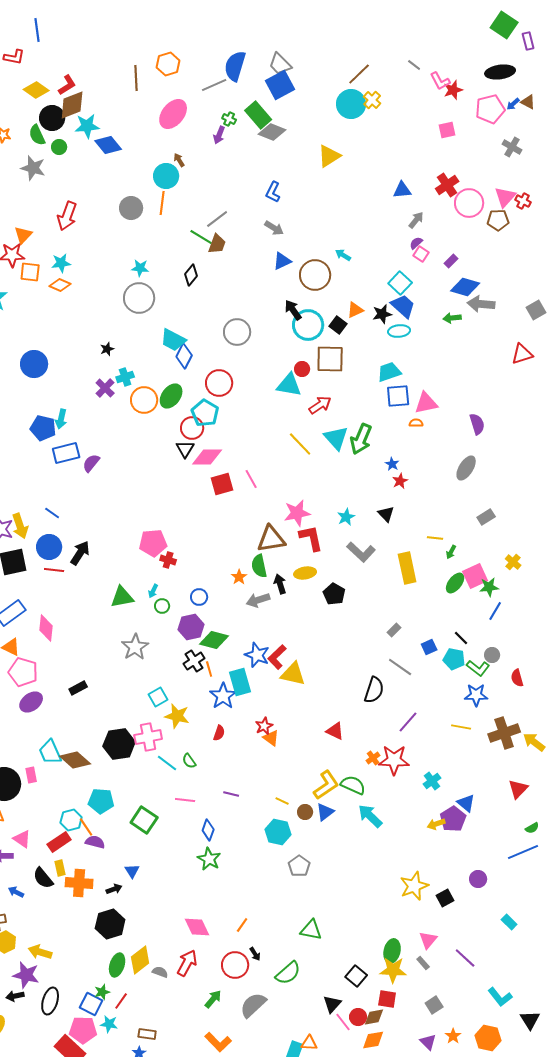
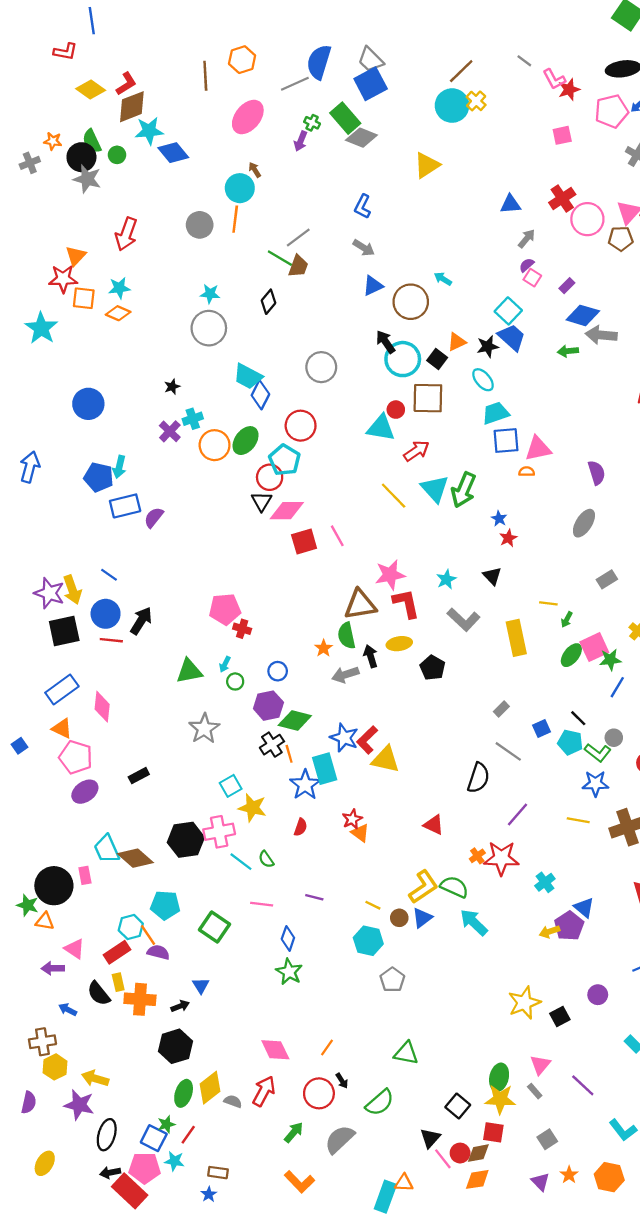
black circle: (52, 118) -> (81, 157), moved
cyan ellipse: (399, 331) -> (483, 380), moved, turned 55
black arrow: (15, 996) -> (110, 1173), moved

